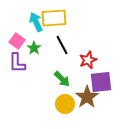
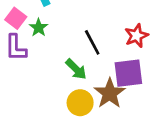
black line: (62, 45) -> (92, 42), moved
red star: (88, 60) -> (136, 36), moved

